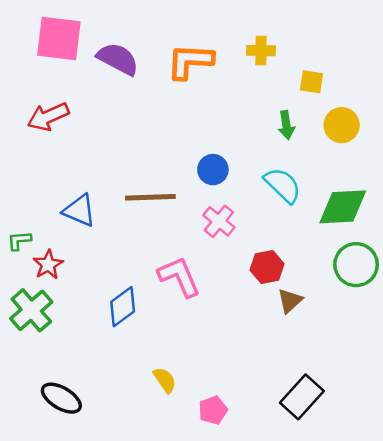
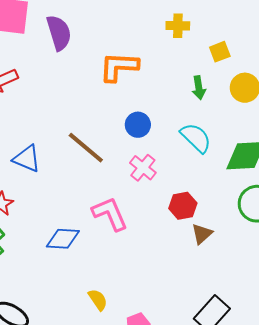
purple semicircle: (118, 59) -> (59, 33), turned 45
orange L-shape: (190, 61) -> (119, 67), moved
yellow square: (312, 82) -> (220, 52), turned -30
brown line: (150, 197) -> (86, 148), turned 42
blue diamond: (123, 307) -> (63, 239), turned 40

